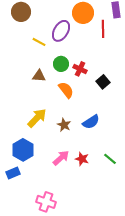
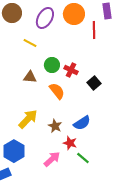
purple ellipse: (61, 31) -> (45, 18), moved
red star: (82, 159) -> (70, 143), moved
green line: (110, 159) -> (83, 158), moved

